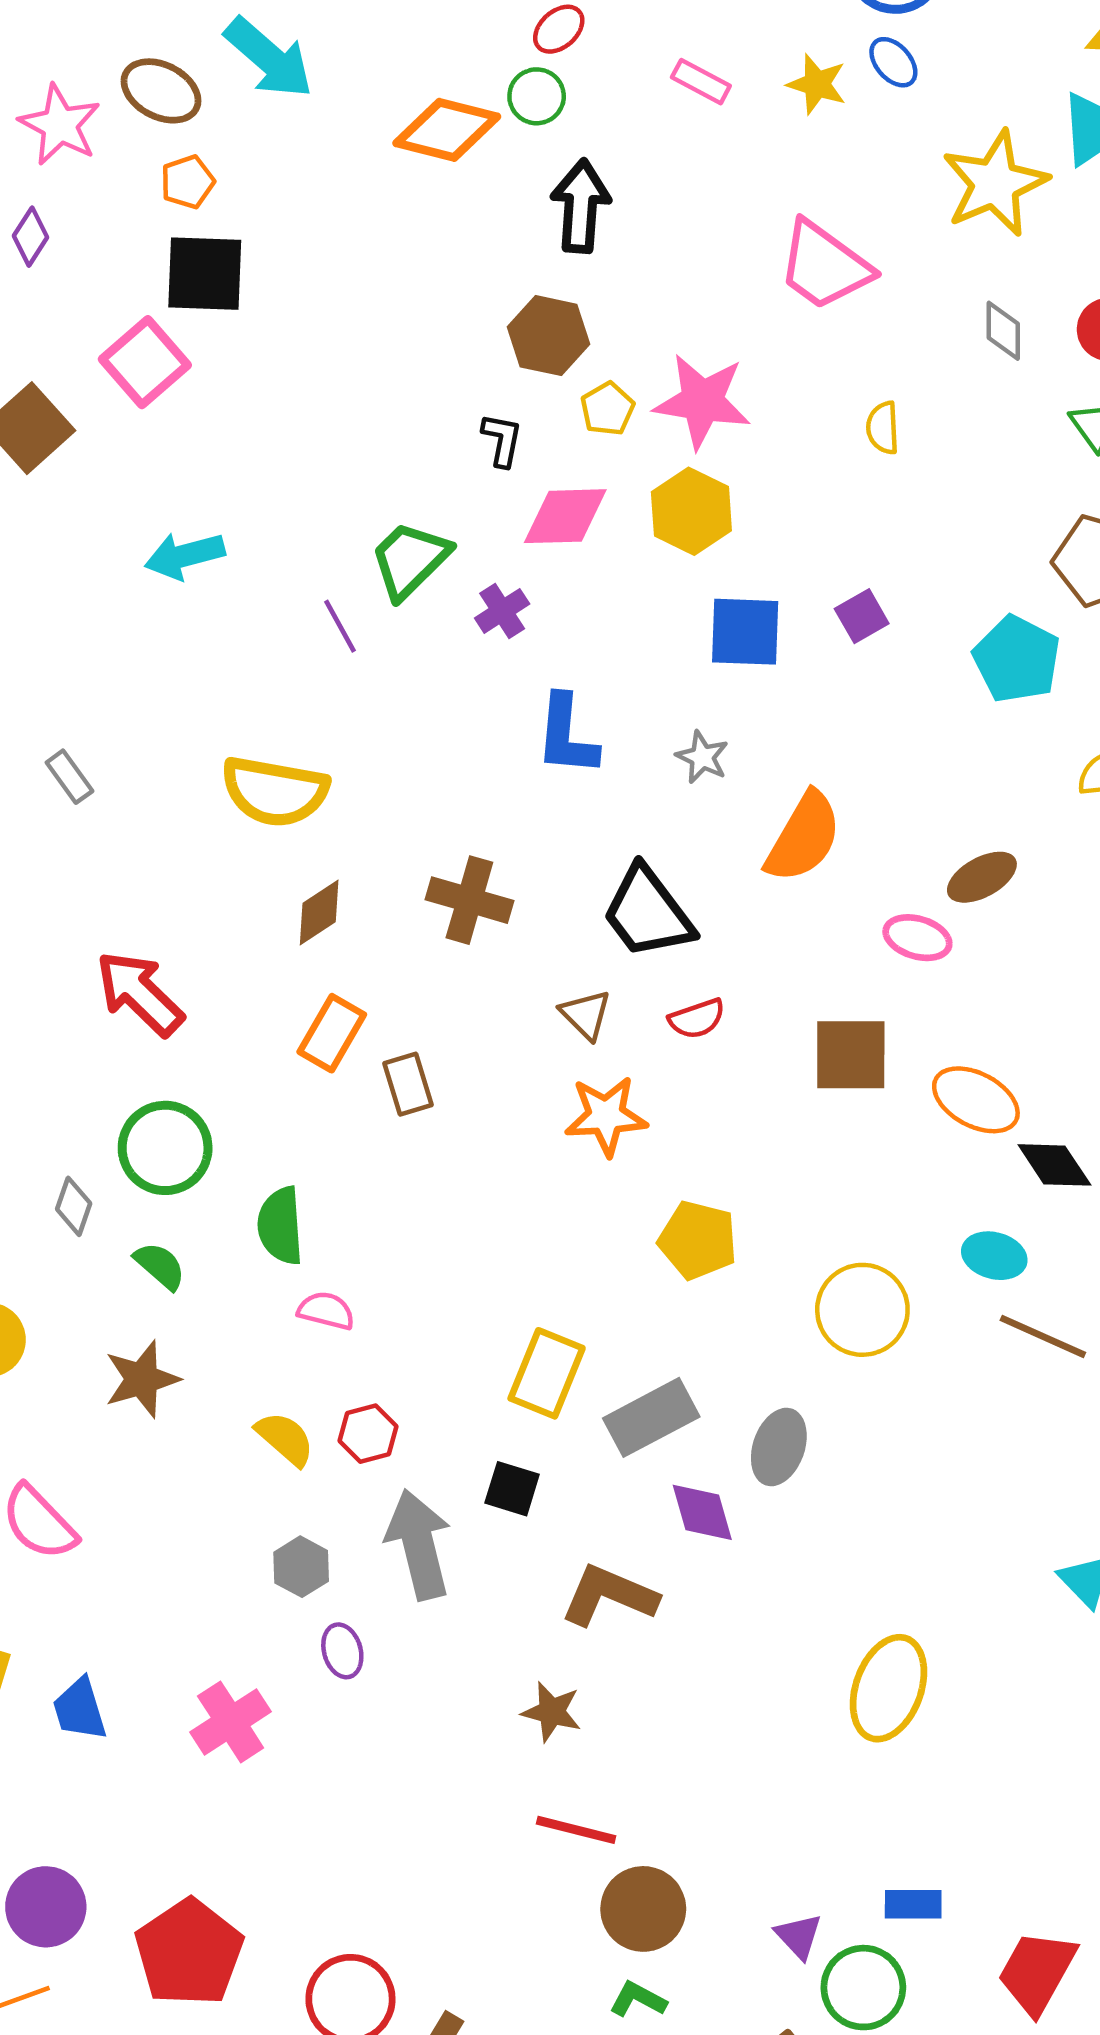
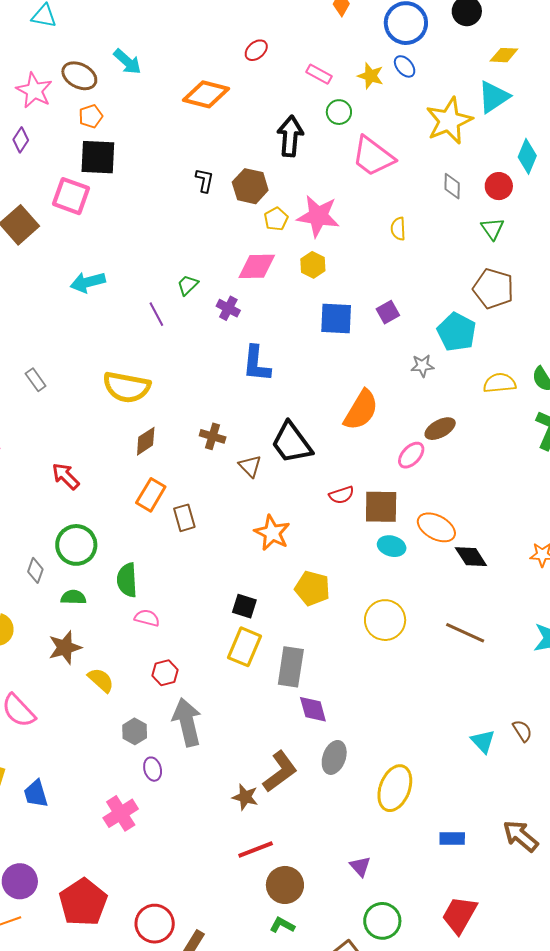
cyan arrow: (269, 58) -> (127, 62), size x0.7
green circle: (537, 96) -> (339, 112), moved
black arrow: (581, 206) -> (290, 136), moved
pink square: (145, 362) -> (71, 196), turned -30
black L-shape: (502, 440) -> (205, 180), moved
yellow hexagon: (691, 511) -> (313, 265), size x0.7
green trapezoid: (410, 560) -> (188, 285), size x0.6
purple cross: (502, 611) -> (228, 308), turned -30
gray star: (702, 757) -> (422, 366), moved, turned -30
brown cross: (469, 900) -> (213, 436), size x0.7
pink ellipse: (917, 938) -> (411, 455), turned -64
red arrow: (140, 993) -> (66, 476), size x0.7
brown triangle: (586, 1015) -> (250, 466), moved
red semicircle: (697, 1019) -> (341, 495), moved
orange star: (606, 1116) -> (272, 533), turned 30
cyan ellipse: (994, 1256) -> (392, 546), moved
green semicircle: (160, 1266) -> (73, 597), turned -40
gray rectangle: (651, 1417) -> (291, 667), turned -54
yellow semicircle: (285, 1439) -> (101, 680), moved
gray ellipse: (779, 1447) -> (334, 757), moved
black square: (512, 1489) -> (244, 606), moved
brown L-shape: (609, 1595) -> (280, 772), moved, turned 120
pink cross: (231, 1722) -> (121, 813), moved
red line: (576, 1830) -> (256, 850), turned -36
blue rectangle: (913, 1904) -> (452, 839), moved
purple triangle: (799, 1936) -> (360, 866), moved

